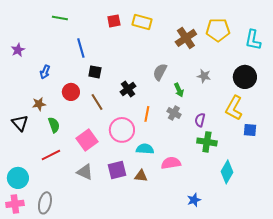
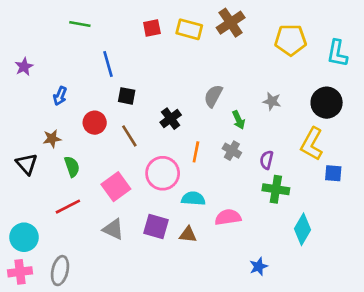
brown cross: (186, 38) -> (231, 23), moved
purple square: (117, 170) -> (156, 227), turned 30

